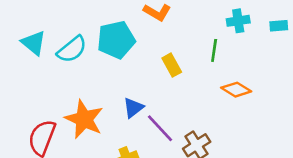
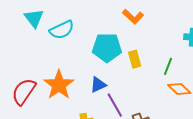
cyan pentagon: (116, 40) -> (107, 48), moved
green line: (214, 50) -> (168, 66), moved

